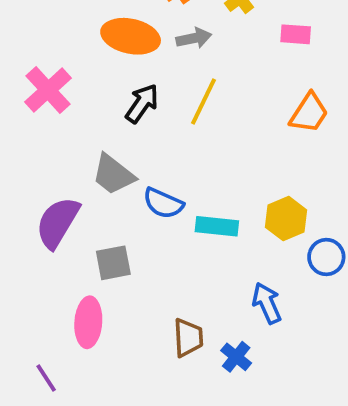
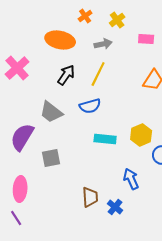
gray arrow: (194, 38) -> (103, 44), moved
blue semicircle: (163, 203) -> (90, 106), moved, turned -40
pink ellipse: (88, 322) -> (20, 189), moved

